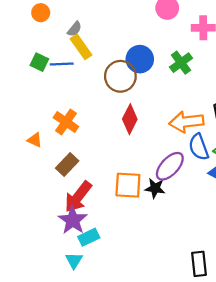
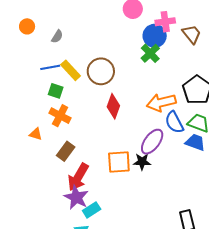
yellow rectangle: (81, 47) -> (71, 70), moved
blue circle: (140, 59) -> (155, 36), moved
green square: (39, 62) -> (56, 91), moved

